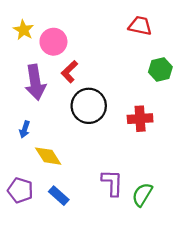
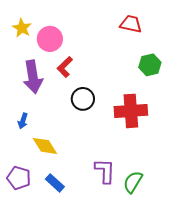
black circle: (89, 106) -> (83, 99), size x0.7
red cross: (140, 119) -> (131, 111), size x1.4

